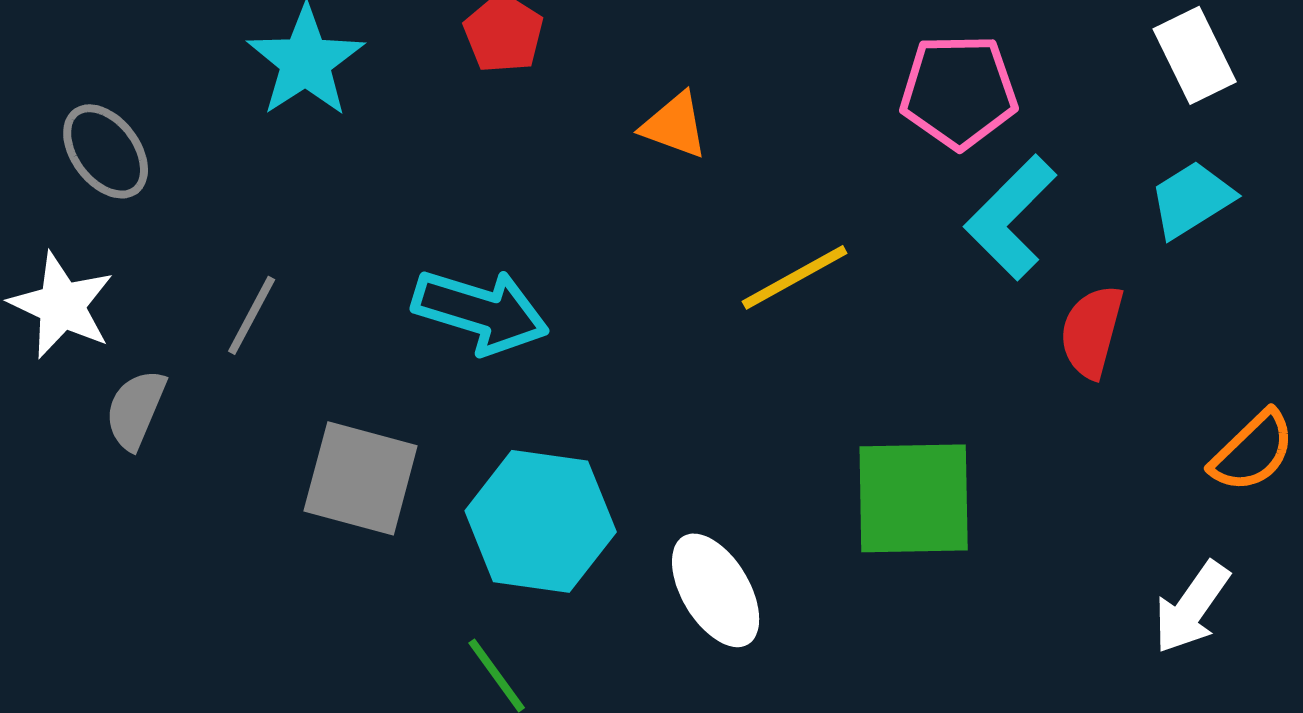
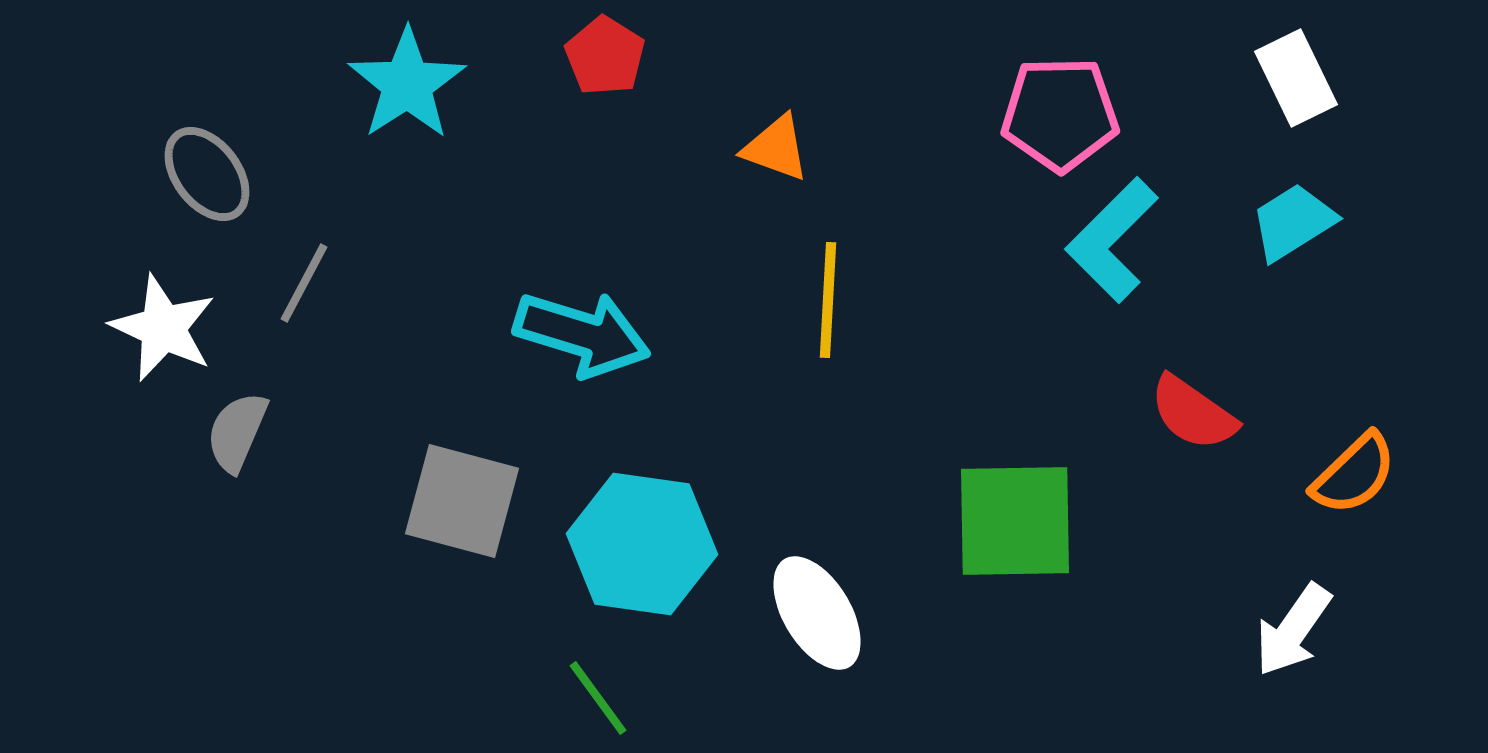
yellow line: (795, 277) -> (828, 300), moved, turned -58
gray line: (252, 315) -> (304, 283), moved
red semicircle: (1092, 331) -> (1193, 413), moved, turned -70

